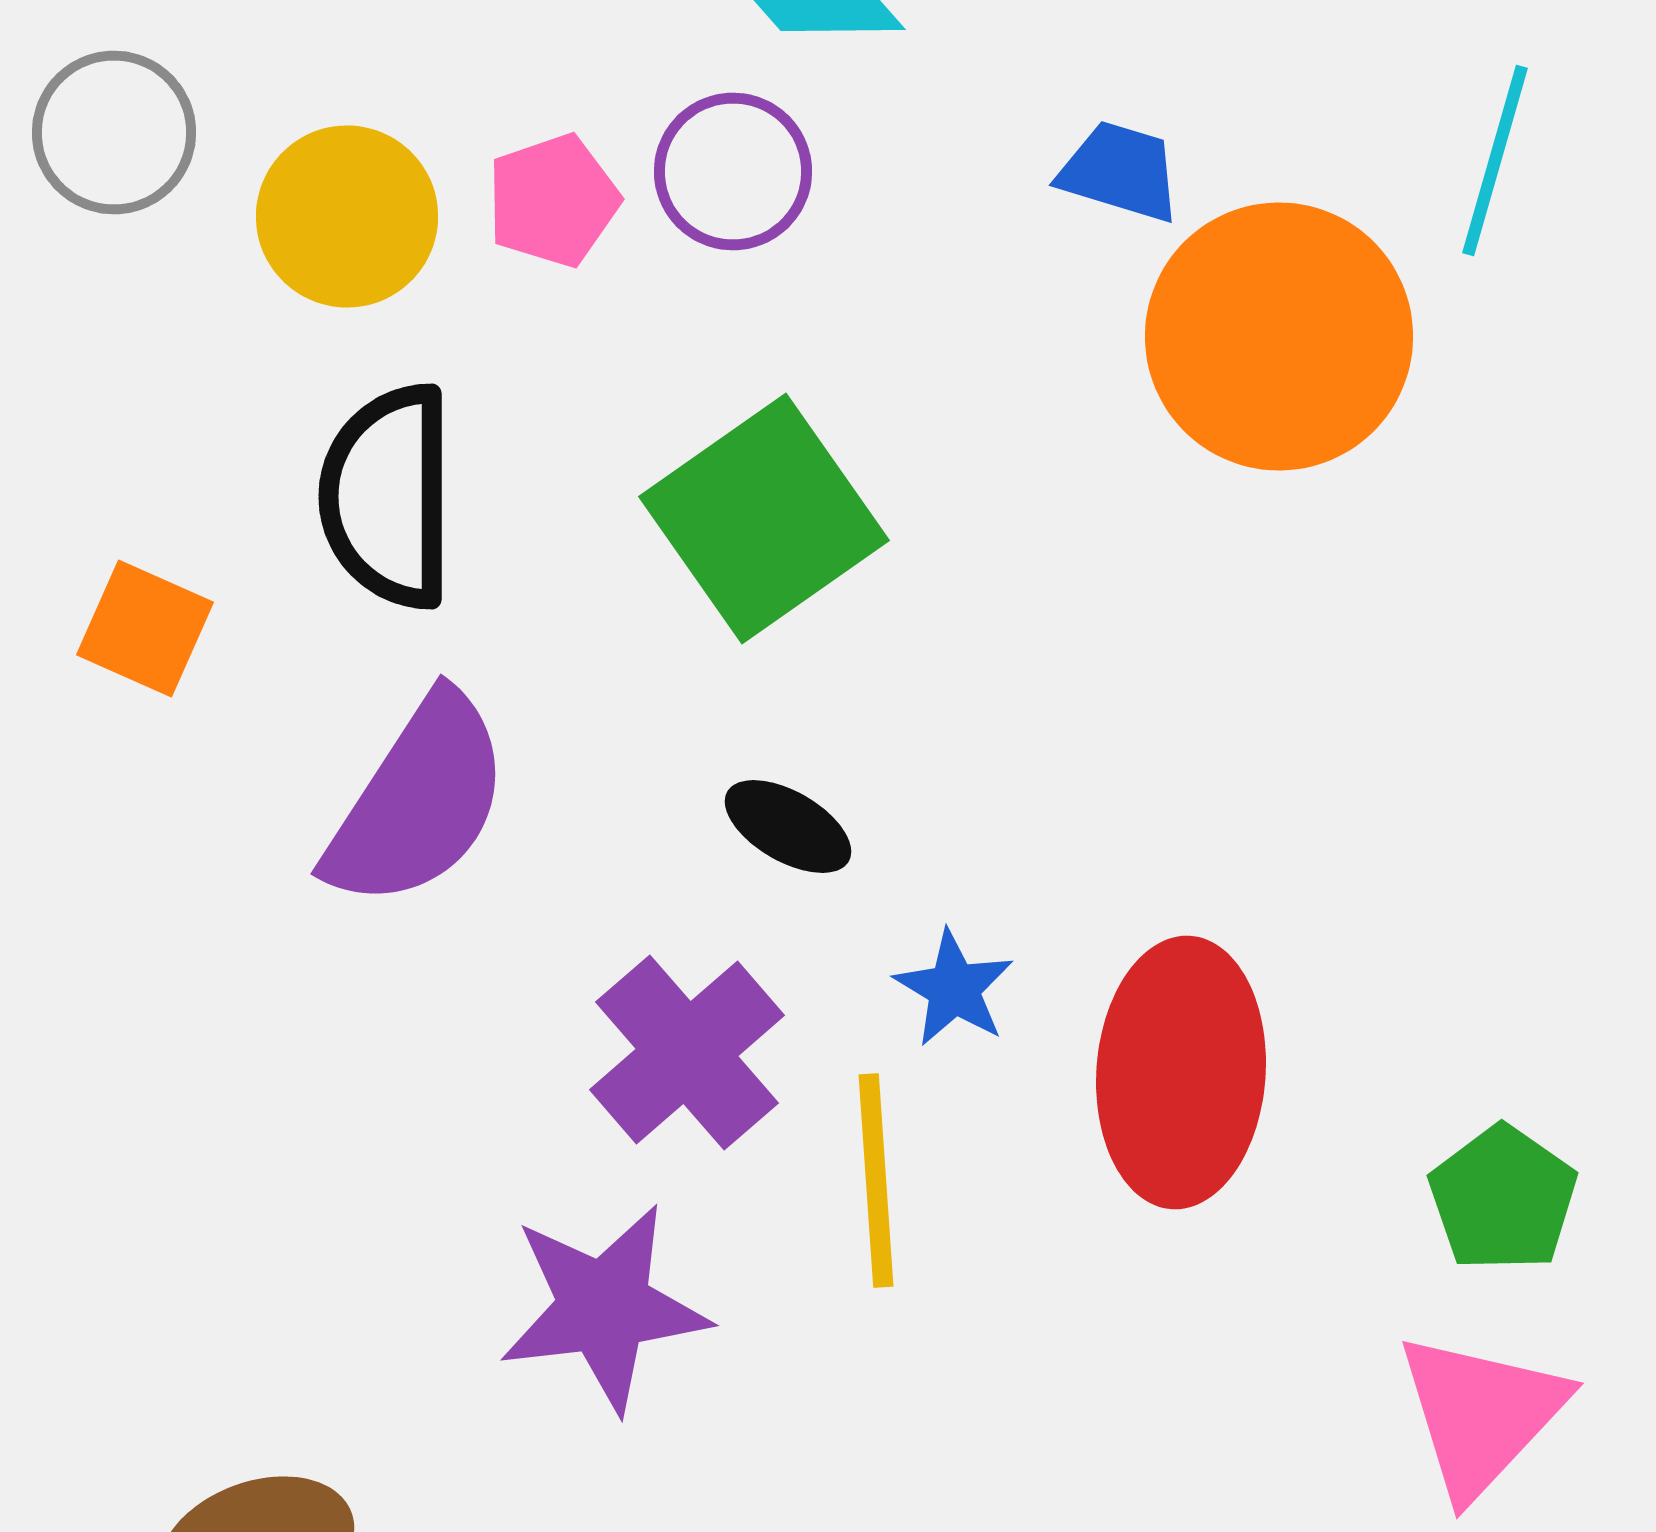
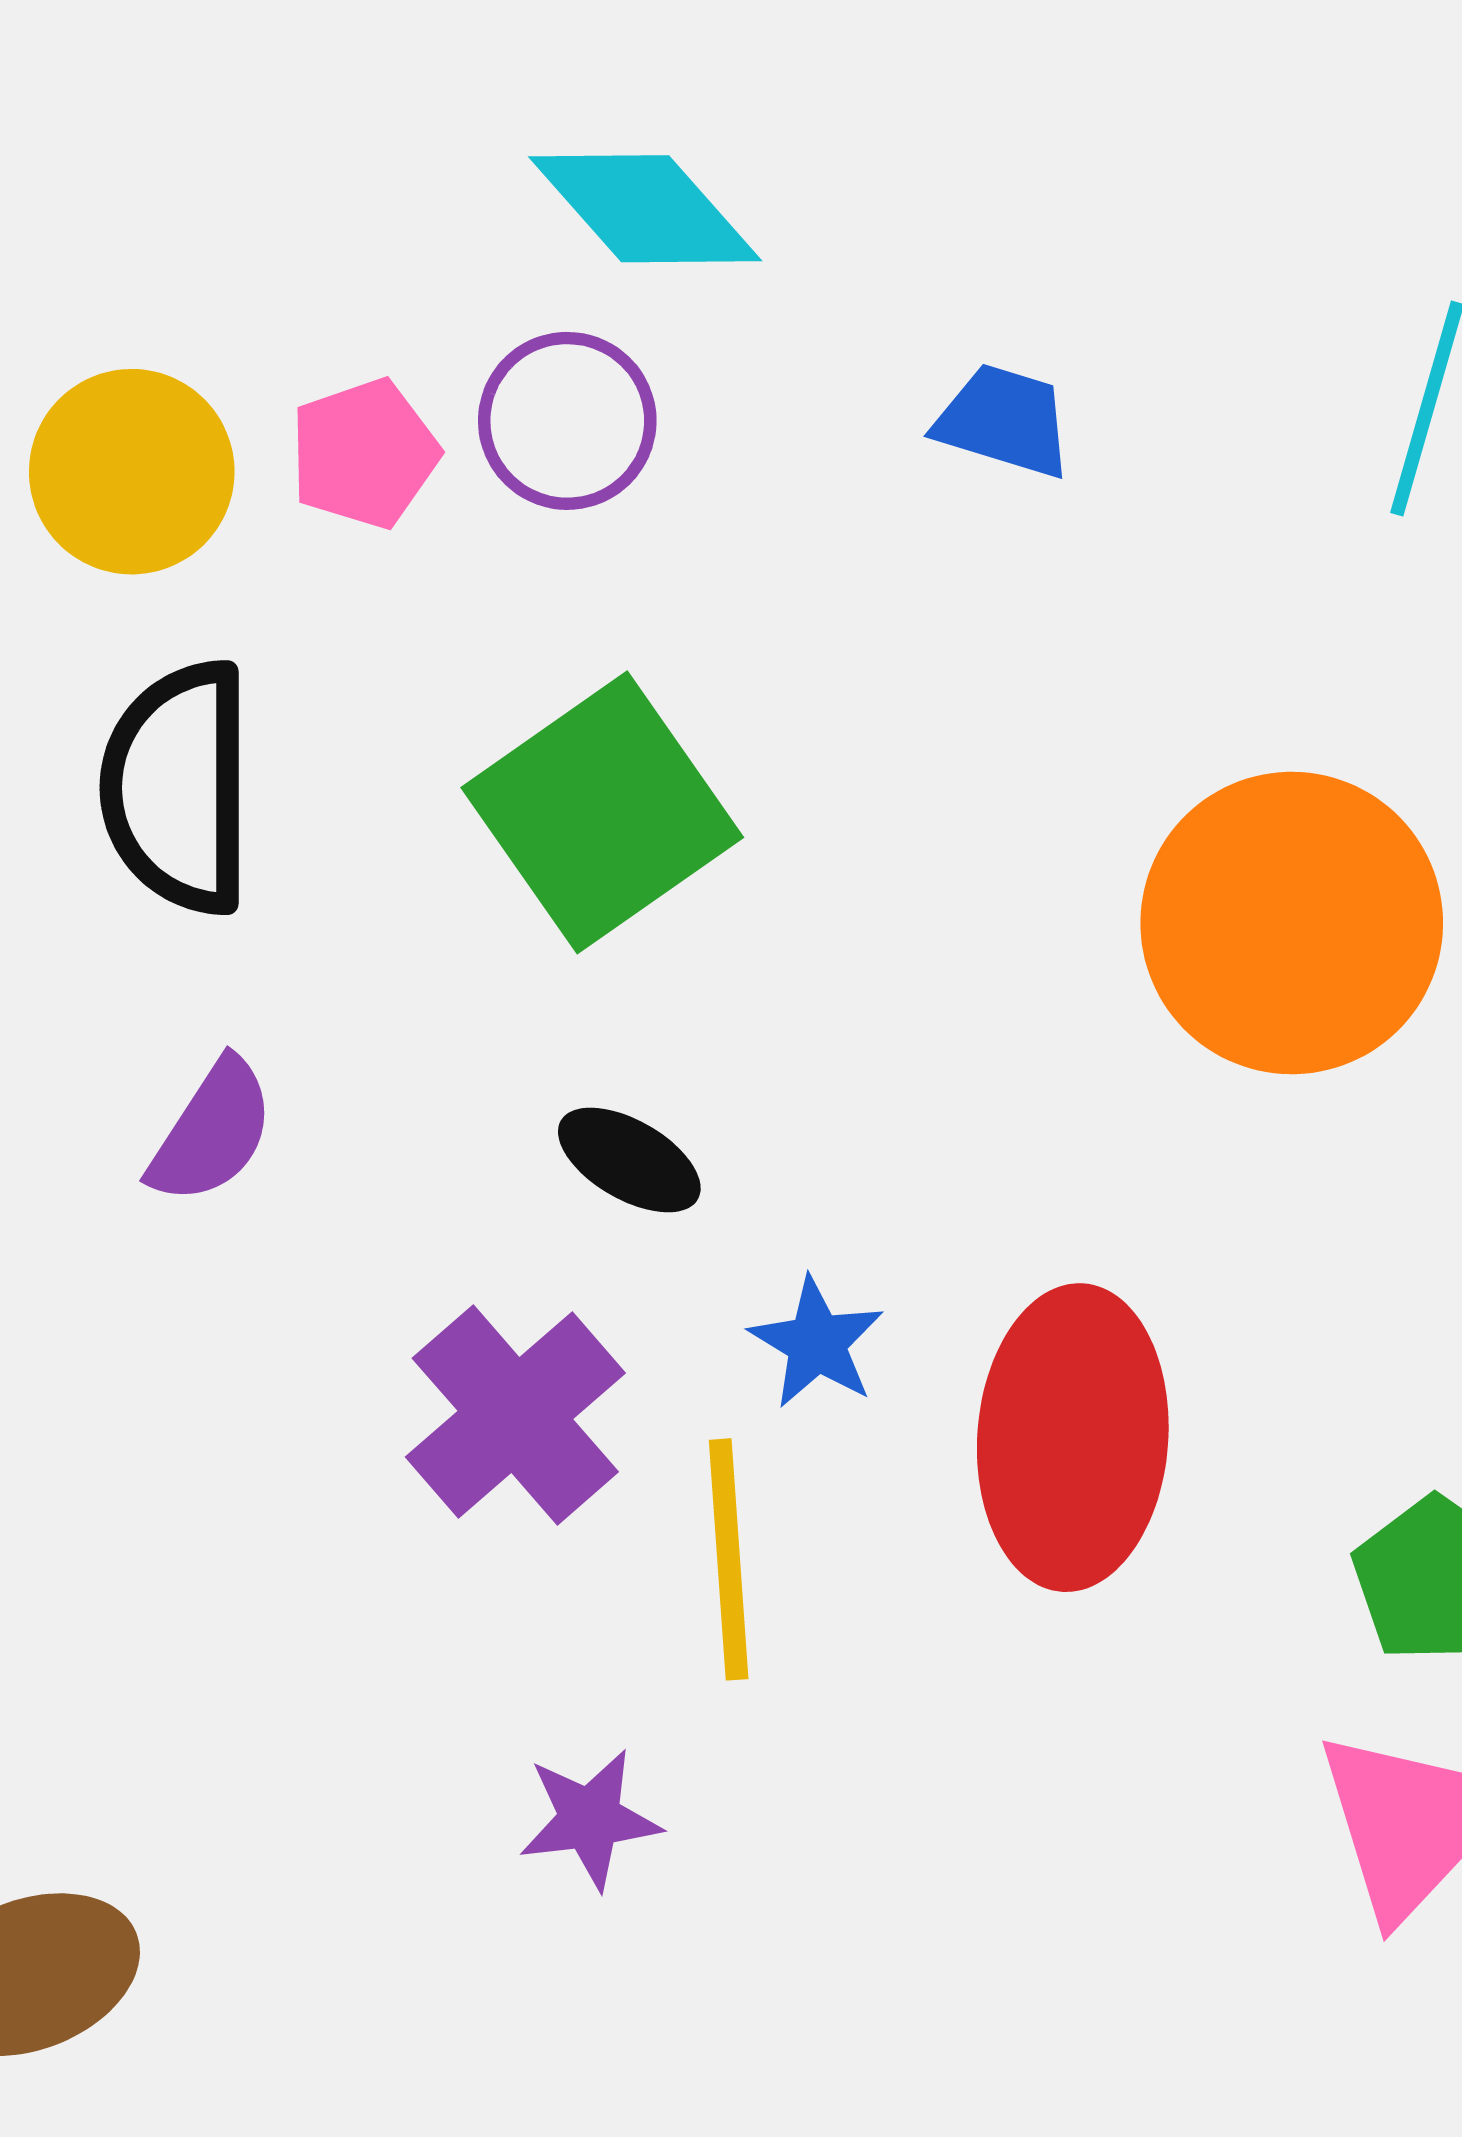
orange circle: (1279, 336) -> (1292, 923), moved
purple semicircle: (418, 802) -> (212, 1132), size x0.6
purple star: (604, 1308) -> (590, 1819), moved, size x0.6

